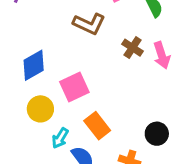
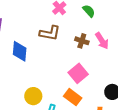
blue diamond: (34, 65) -> (20, 51), moved, turned -40
pink square: (74, 87) -> (78, 73), moved

